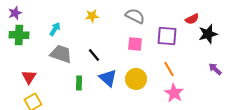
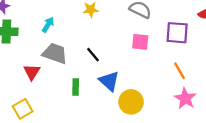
red triangle: (29, 77) -> (32, 72), moved
yellow circle: (136, 79) -> (131, 102), moved

